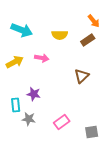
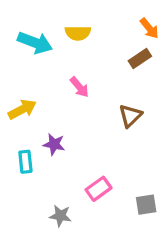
yellow semicircle: (60, 35) -> (78, 33), moved
pink arrow: (42, 58) -> (79, 87), moved, turned 40
yellow arrow: (15, 62) -> (22, 109), moved
gray star: (29, 119) -> (60, 216), moved

